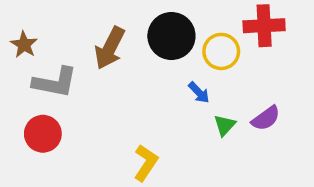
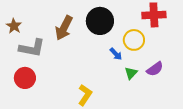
yellow circle: (221, 51) -> (134, 40), moved

